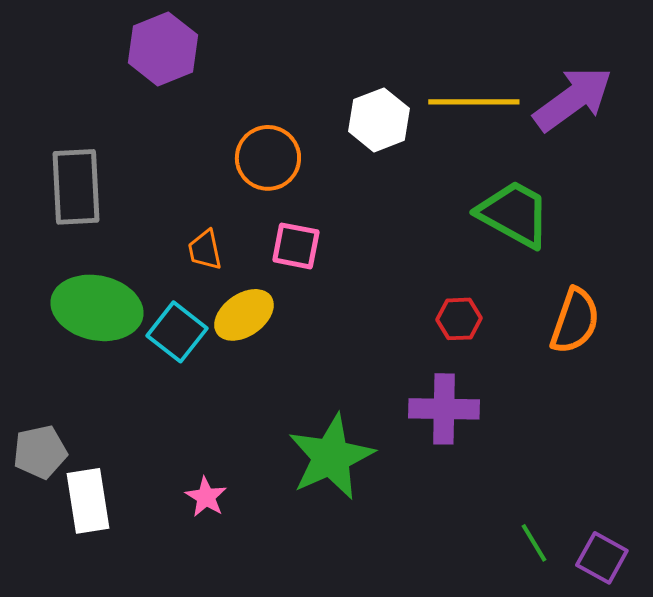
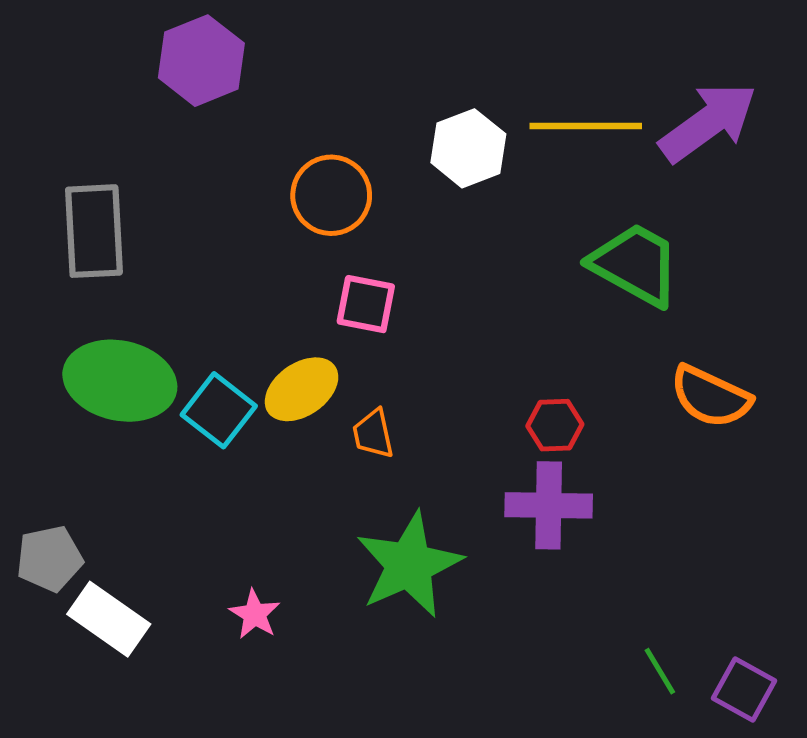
orange trapezoid: (205, 250) -> (373, 434), moved
red hexagon: (459, 319) -> (555, 425), moved
orange semicircle: (575, 321) -> (711, 397), turned 96
white rectangle: (88, 501) -> (109, 619), turned -46

